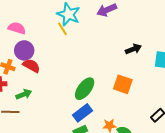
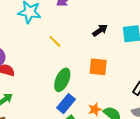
yellow line: (63, 29) -> (55, 41), moved

